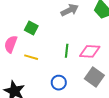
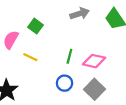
blue circle: (59, 83) -> (65, 83), moved

